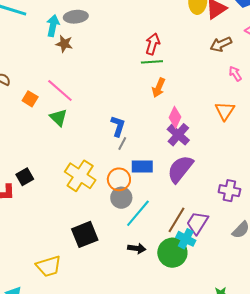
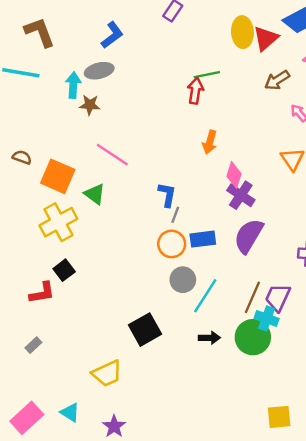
green line: (152, 62) -> (207, 75), moved
pink line: (60, 91) -> (112, 155), moved
orange square: (30, 99) -> (58, 176), size x1.8
yellow cross: (80, 176) -> (58, 222), moved, turned 36
orange circle: (119, 179) -> (172, 244), moved

